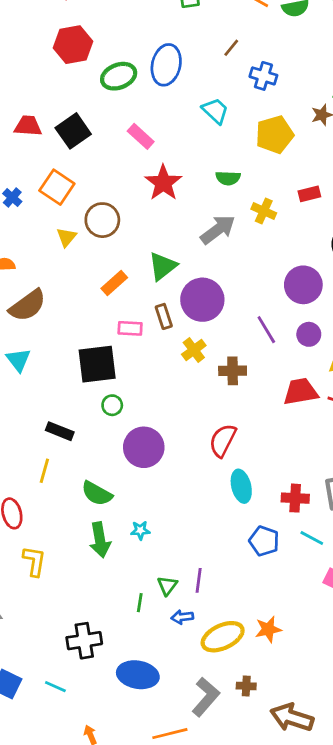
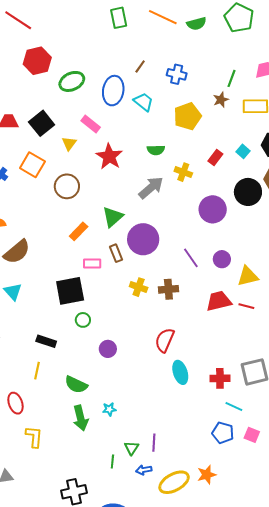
brown line: (231, 48) -> (140, 67), moved
blue ellipse: (166, 65) -> (113, 91), moved
red rectangle: (309, 194) -> (215, 157), turned -35
yellow triangle: (66, 237) -> (69, 143), moved
purple circle: (303, 285) -> (213, 209), moved
yellow cross: (194, 350) -> (139, 287), moved, turned -30
purple circle: (144, 447) -> (108, 349), size x0.6
blue pentagon: (264, 541) -> (223, 433), moved

